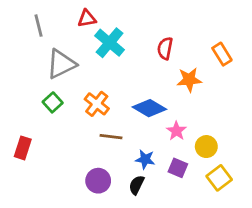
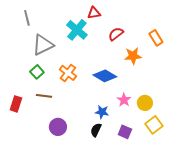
red triangle: (87, 18) -> (94, 13), moved
red semicircle: (165, 48) -> (116, 34), turned 42
pink star: (176, 131) -> (124, 100), moved
brown line: (111, 137) -> (44, 96), moved
purple square: (178, 168) -> (125, 132), moved
purple circle: (98, 181) -> (58, 127), moved

